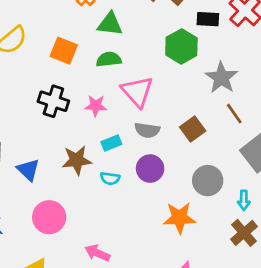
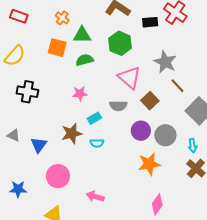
green hexagon: (181, 46) -> (120, 43), moved
orange square: (64, 51) -> (57, 48), moved
pink triangle: (137, 92) -> (129, 78), moved
black cross: (53, 101) -> (27, 92), moved
purple circle: (150, 169) -> (141, 131), moved
blue triangle: (28, 170) -> (39, 145), turned 30

